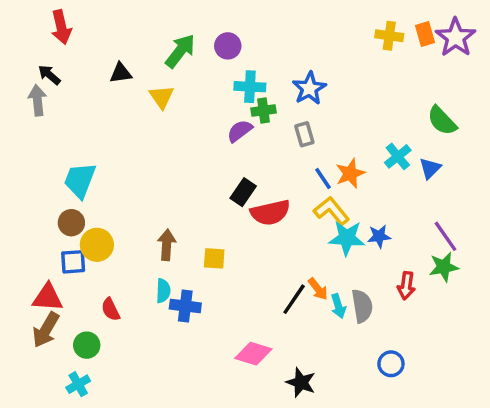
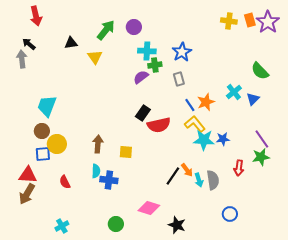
green circle: (87, 345) -> (116, 224), moved
cyan cross: (78, 384) -> (62, 226), moved

